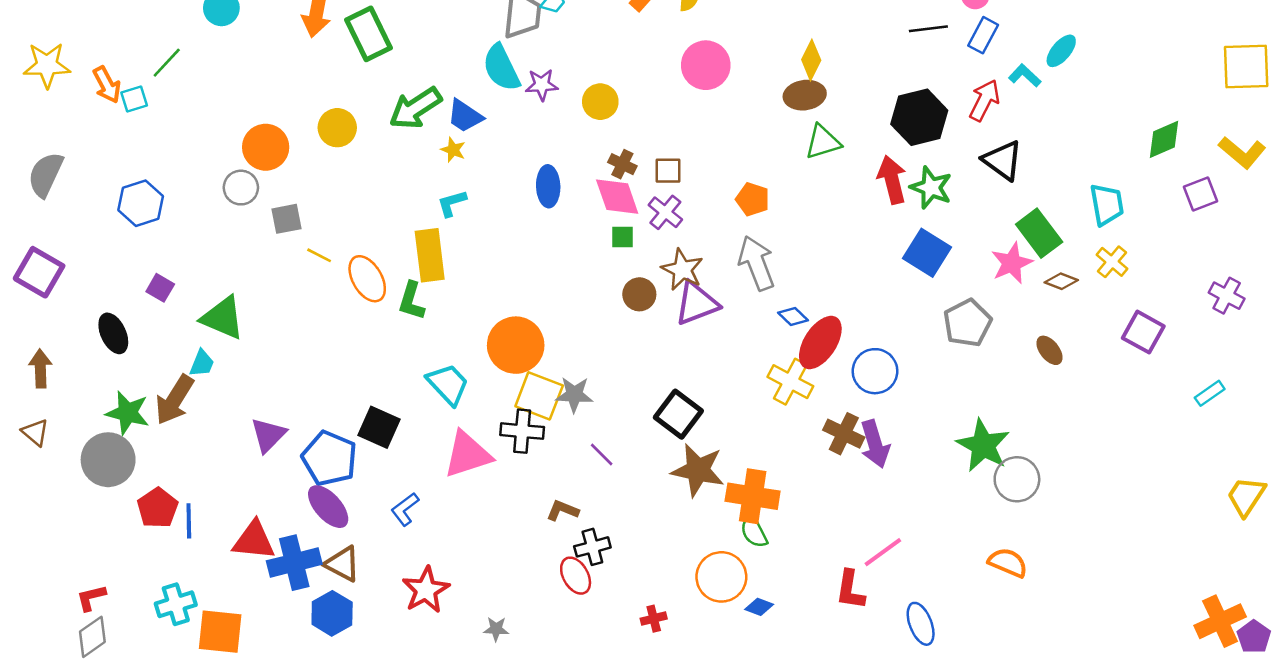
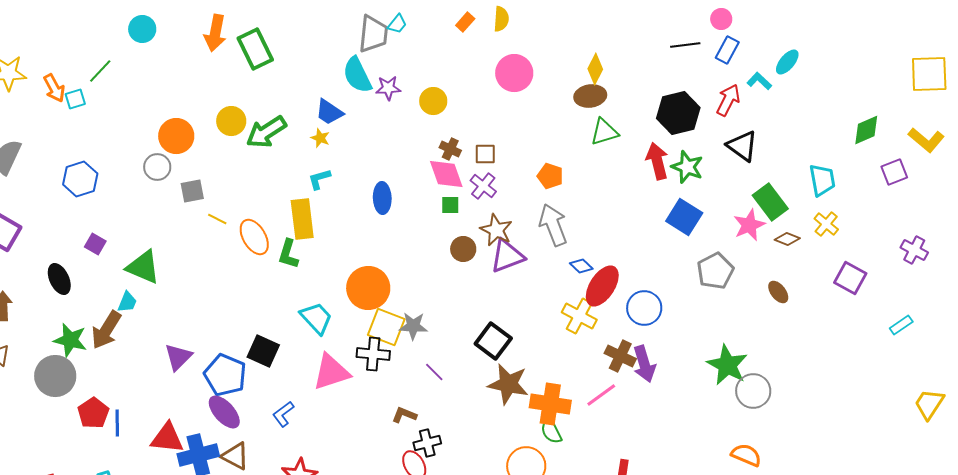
green arrow: (415, 108) -> (266, 132), moved
blue ellipse: (548, 186) -> (382, 198), moved
pink line: (883, 552) -> (601, 395), moved

